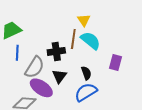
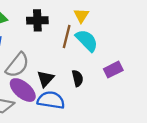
black cross: (56, 51) -> (37, 20), moved
purple rectangle: (115, 63) -> (113, 70), turned 42
blue semicircle: (86, 92) -> (51, 100), moved, turned 35

